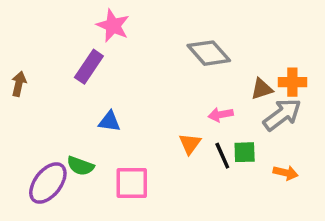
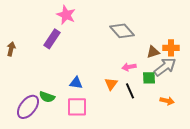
blue triangle: (109, 121) -> (76, 83), moved
green square: (245, 152) -> (149, 78), moved

